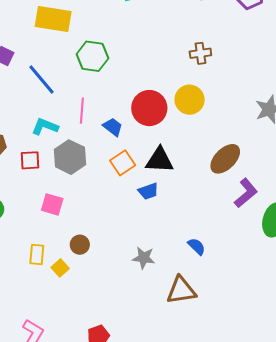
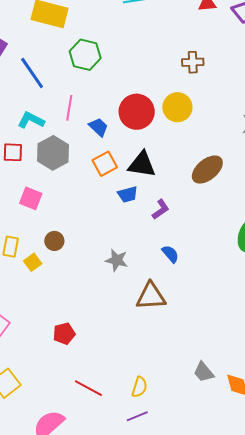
purple L-shape: (246, 193) -> (161, 209), moved, size x0.7

